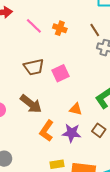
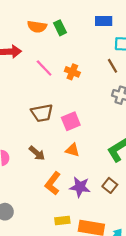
brown line: (95, 30) -> (112, 66), moved
brown arrow: (31, 104) -> (37, 153), size x0.7
orange triangle: (76, 109) -> (72, 150), moved

